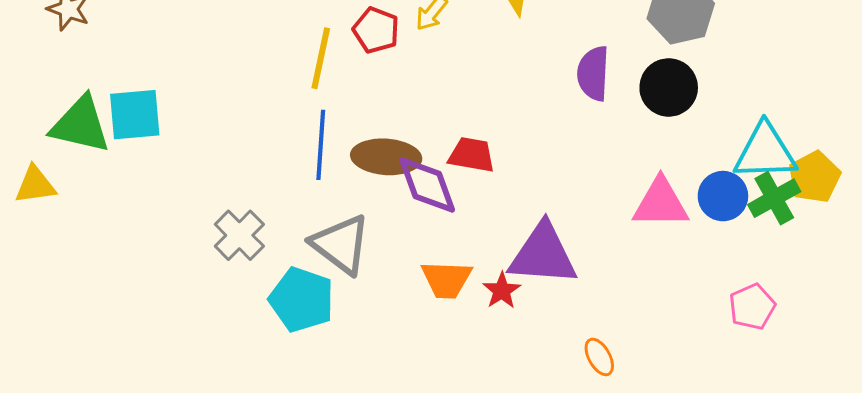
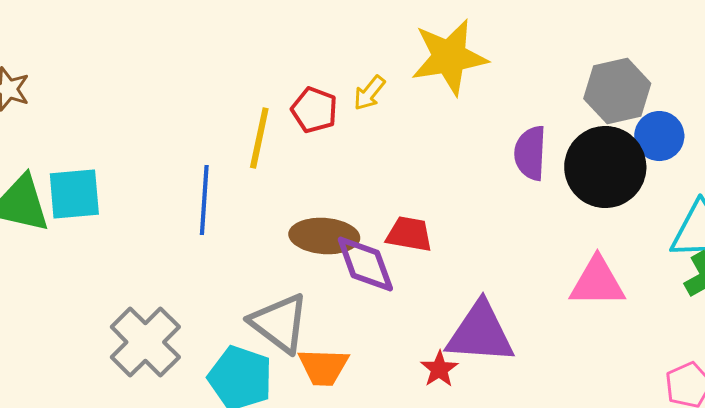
black circle: (669, 87) -> (605, 167), size x1.4
blue line: (321, 145) -> (204, 200), moved
blue circle: (723, 196) -> (659, 136), moved
gray cross: (239, 235) -> (145, 342), moved, size x1.4
orange trapezoid: (446, 280) -> (323, 367), moved

